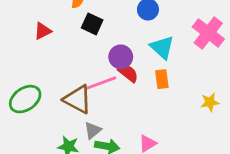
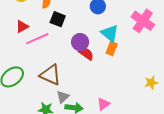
orange rectangle: (162, 79) -> (112, 48), moved, turned 32
pink line: (101, 83) -> (37, 39), moved
yellow star: (210, 102) -> (151, 83), moved

